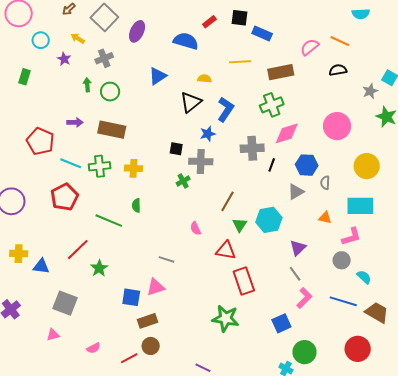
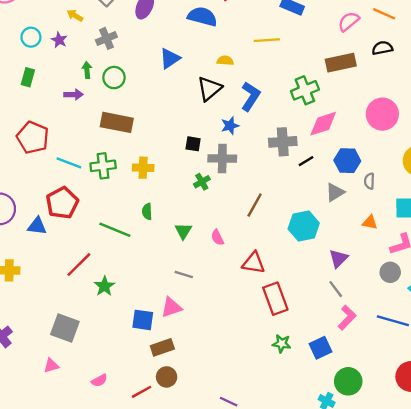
cyan circle: (41, 40) -> (31, 37), moved
brown rectangle: (281, 72) -> (341, 63), moved
green rectangle: (24, 77) -> (28, 77), moved
purple arrow: (75, 122) -> (74, 95), moved
black line: (272, 165) -> (306, 161), turned 40
green triangle: (240, 225) -> (183, 231), moved
blue triangle: (41, 266) -> (37, 226), moved
green star: (226, 318) -> (282, 344), moved, size x0.6

